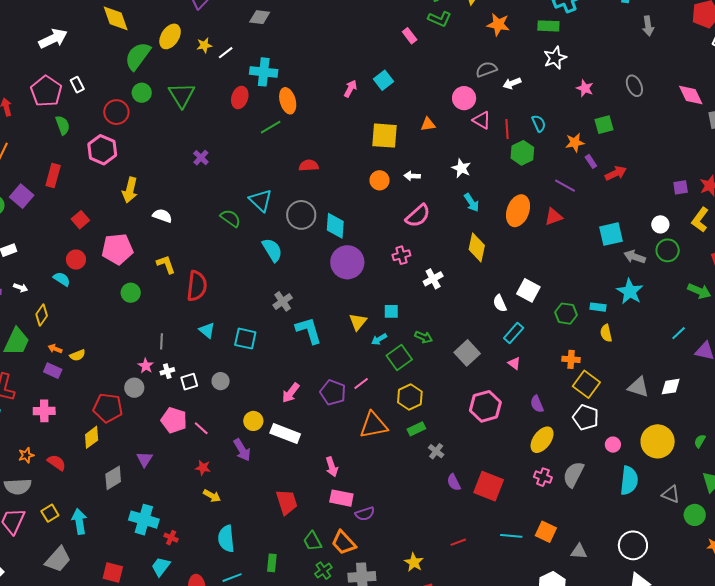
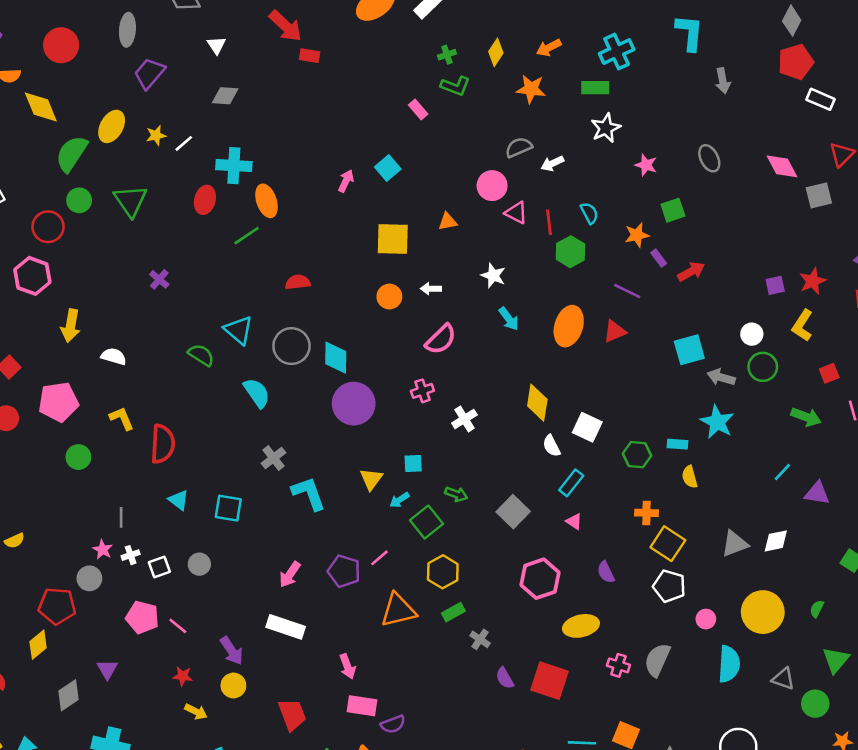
yellow diamond: (477, 247) -> (537, 403), moved
gray triangle: (638, 387) -> (735, 544), turned -35
yellow circle: (253, 421) -> (233, 686), moved
yellow ellipse: (542, 440) -> (581, 626), moved, turned 44

